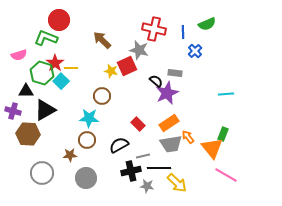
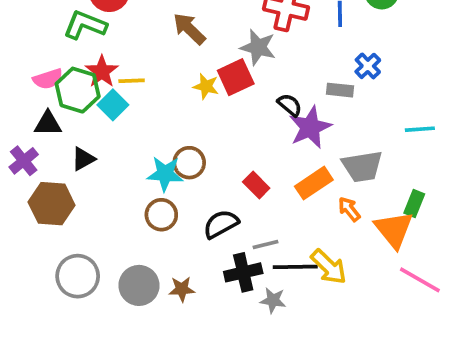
blue cross: (195, 51) -> (368, 66), moved
pink semicircle: (19, 55) -> (48, 79), moved
gray rectangle: (175, 73) -> (340, 90), moved
brown circle: (102, 96) -> (189, 163), moved
black triangle: (45, 110) -> (83, 159), size x0.6
purple cross: (13, 111) -> (24, 161), turned 35
gray trapezoid: (171, 144) -> (362, 166), moved
brown star: (70, 155) -> (182, 289), moved
gray circle: (86, 178) -> (139, 285), moved
yellow arrow: (177, 183) -> (329, 267), moved

